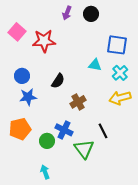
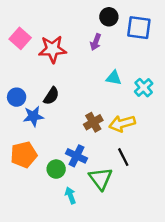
purple arrow: (67, 13) -> (96, 42), moved
blue square: (117, 45) -> (139, 28), moved
blue circle: (22, 76) -> (17, 97), moved
black semicircle: (58, 81) -> (51, 96), moved
yellow arrow: (120, 98) -> (122, 123), moved
cyan arrow: (45, 172) -> (71, 195), moved

